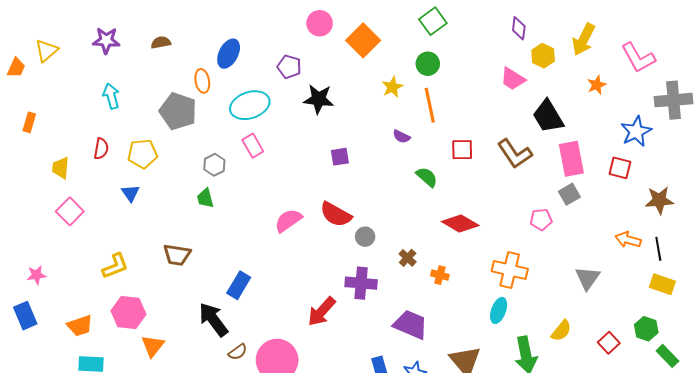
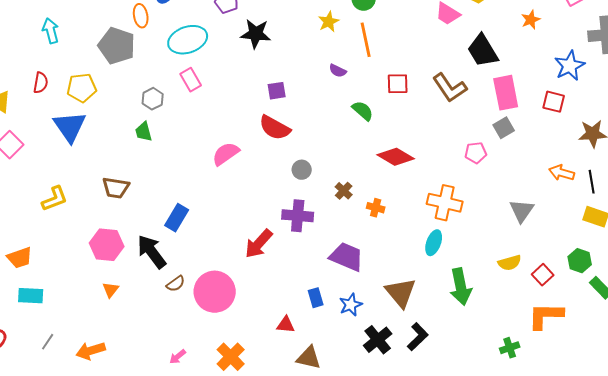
blue triangle: (130, 193) -> (70, 127), size x1.8
red semicircle: (336, 214) -> (275, 128), moved
pink hexagon: (128, 312) -> (107, 245), moved
yellow semicircle: (561, 331) -> (510, 263), moved, turned 35
orange triangle: (153, 346) -> (111, 290), moved, size x0.7

